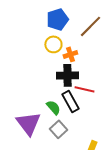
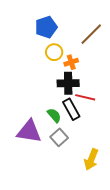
blue pentagon: (57, 19) -> (46, 27), moved
purple triangle: (28, 123) -> (29, 131), turned -44

